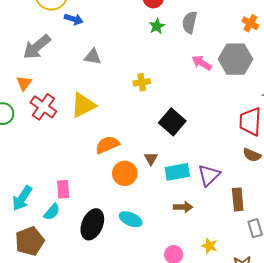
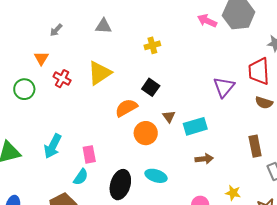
gray arrow: (37, 47) -> (56, 30), moved, size x0.5
red cross: (43, 107) -> (62, 79), size x0.7
black square: (172, 122) -> (151, 87), moved, size x0.7
purple triangle: (209, 175) -> (224, 87), moved
cyan arrow: (22, 198) -> (53, 146), moved

